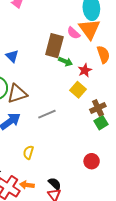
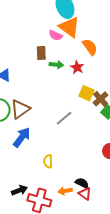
brown rectangle: (54, 46) -> (41, 53), size x0.6
yellow square: (78, 90) -> (86, 93), moved
gray line: (47, 114) -> (64, 118), moved
orange arrow: (27, 185) -> (65, 191), moved

